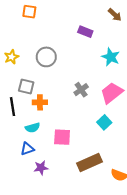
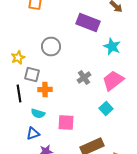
purple rectangle: (85, 32) -> (88, 22), size x1.6
yellow star: (11, 57) -> (18, 58), moved
cyan semicircle: (33, 128) -> (38, 114), turned 32

